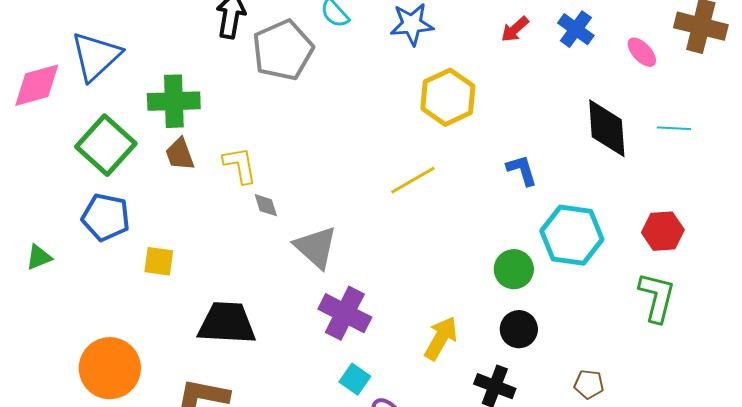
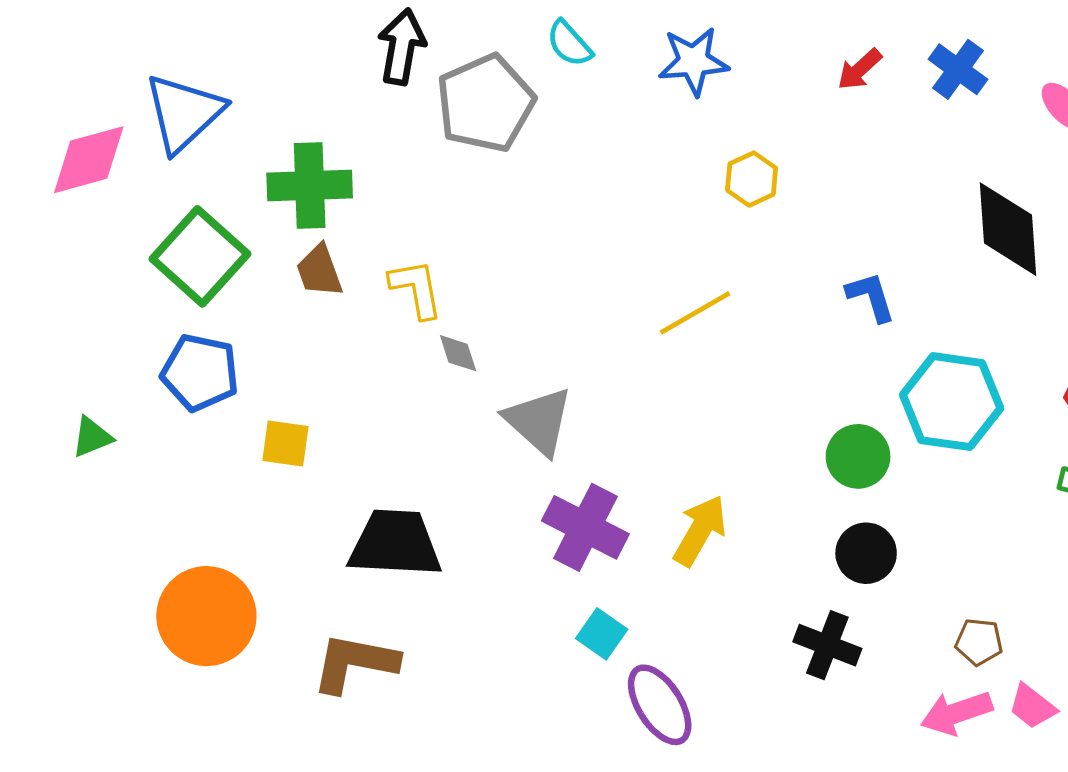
yellow hexagon: (448, 97) -> (752, 179), size x0.6
yellow arrow: (441, 338) -> (700, 531), moved

